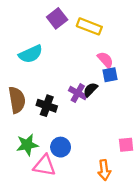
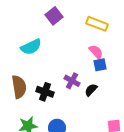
yellow rectangle: (89, 26) -> (97, 24), moved
black semicircle: (90, 90) -> (91, 90), moved

